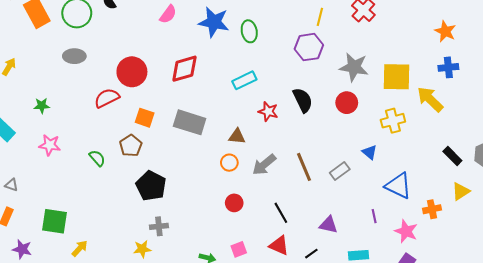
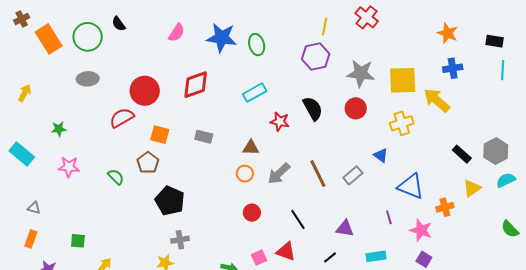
gray rectangle: (190, 122) -> (204, 137), size x0.6
green square: (55, 221) -> (78, 241), size x0.6
red triangle: (279, 246) -> (286, 252), moved

